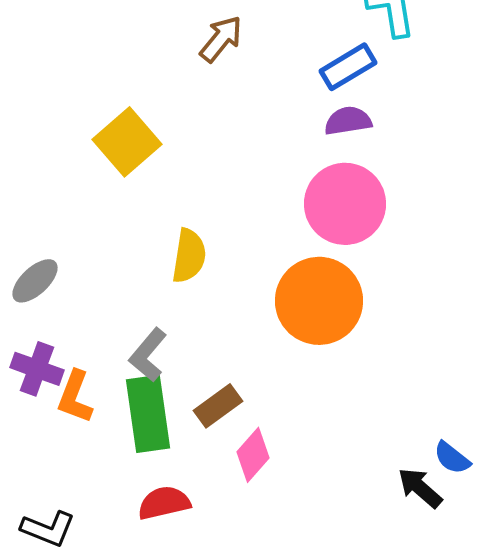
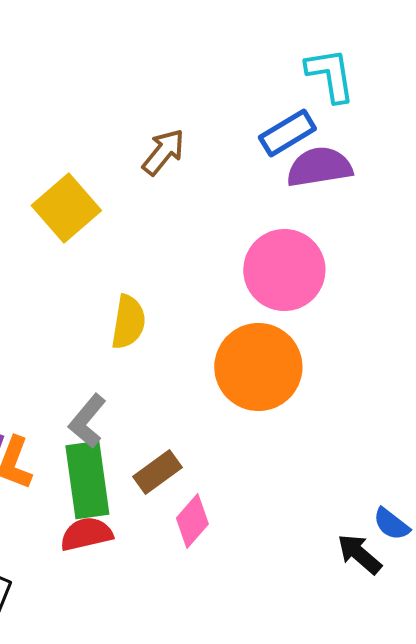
brown arrow: (221, 39) -> (163, 152), moved
purple semicircle: (348, 121) -> (319, 167), moved, size x1.4
red semicircle: (164, 503) -> (86, 534), moved

